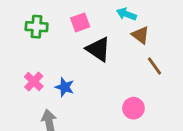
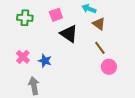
brown line: (155, 66) -> (100, 48), moved
pink circle: (133, 108) -> (109, 67), moved

